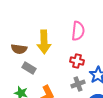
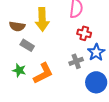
red cross: (77, 61) -> (84, 33), moved

